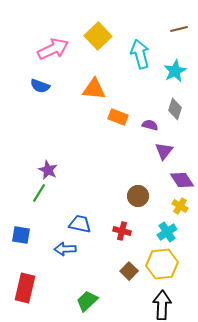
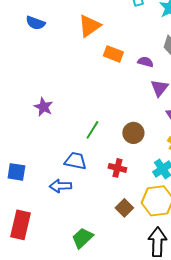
orange triangle: (94, 89) -> (89, 26), turned -40
green line: (39, 193) -> (92, 130), moved

